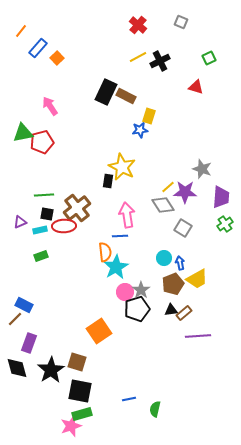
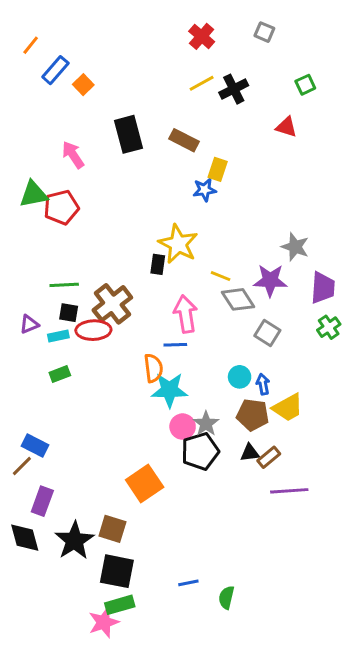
black rectangle: (106, 92) -> (129, 134), moved, turned -40
yellow line: (168, 187) -> (221, 276), moved, turned 64
cyan star: (116, 267) -> (169, 390), turned 30
brown pentagon: (173, 284) -> (253, 415), turned 30

